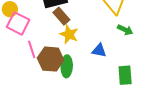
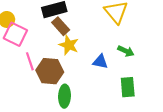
green arrow: (125, 30) -> (126, 51), moved
green ellipse: (67, 66) -> (65, 96), moved

